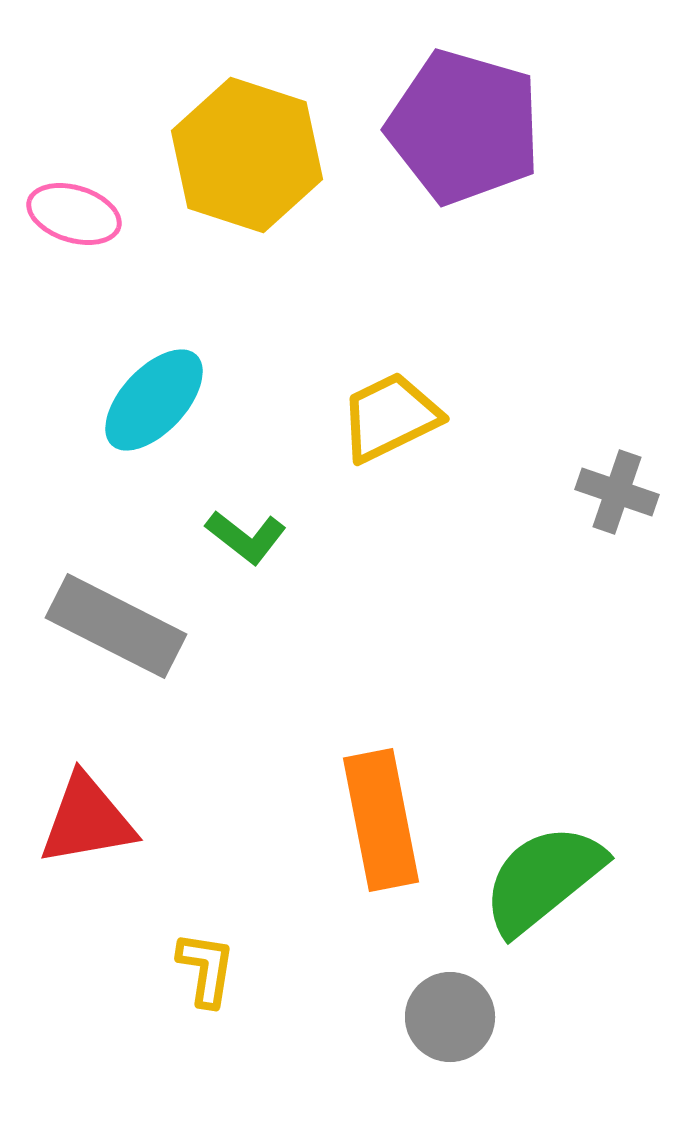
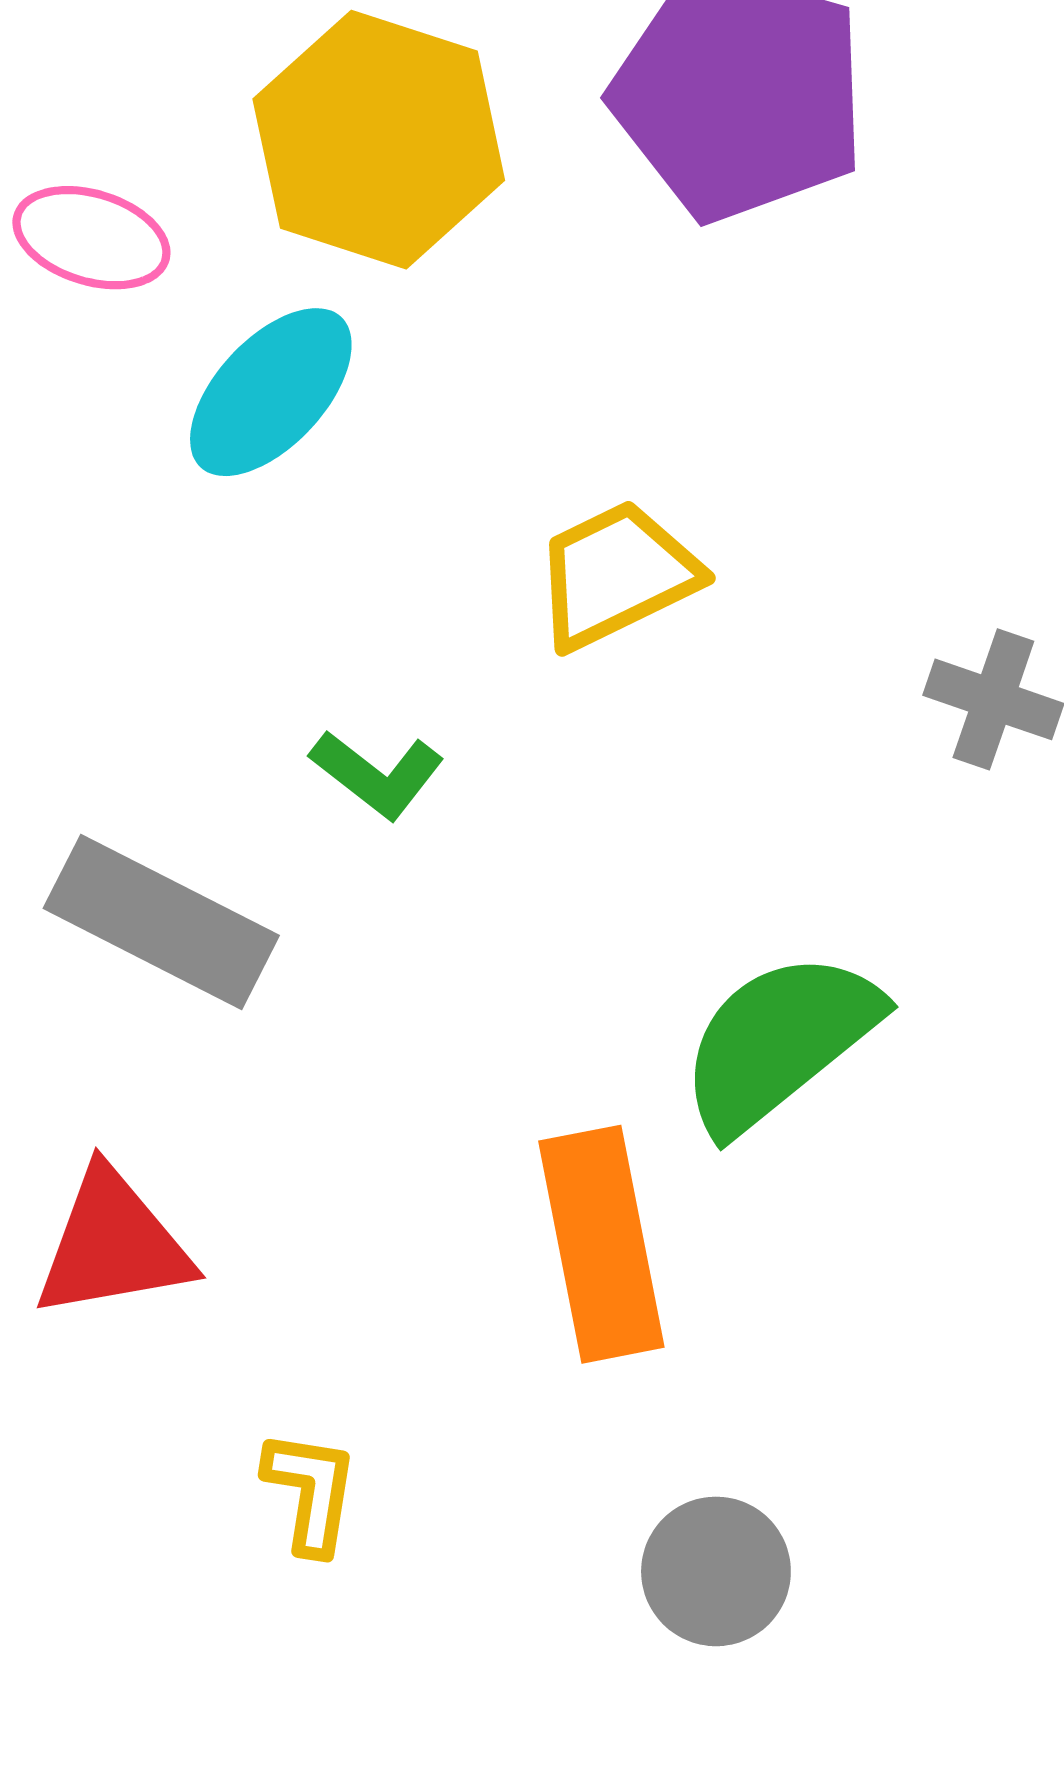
cyan ellipse: (154, 400) -> (271, 392), moved
green semicircle: (543, 879) -> (779, 1042), moved

